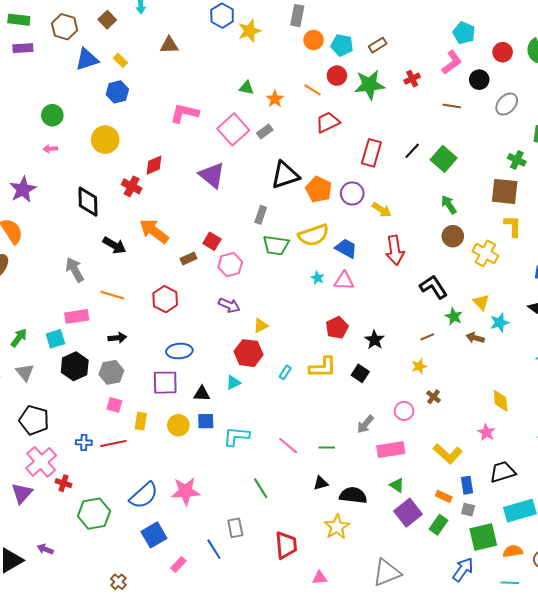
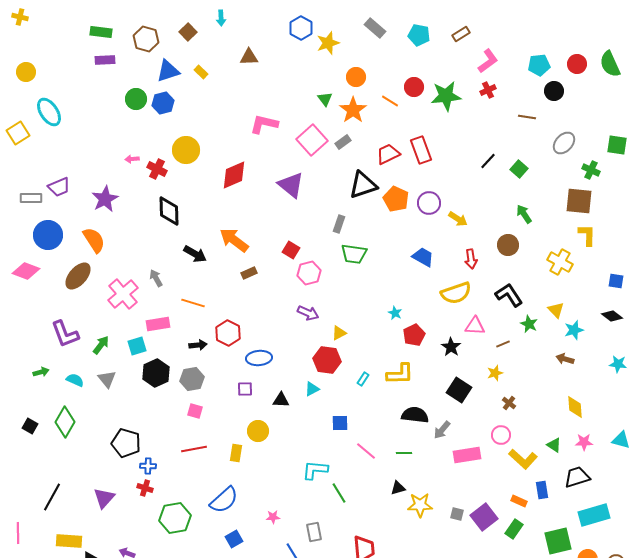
gray rectangle: (297, 16) -> (375, 28), turned -60
cyan pentagon: (464, 33) -> (539, 65), moved, turned -30
orange circle: (314, 40) -> (356, 77), moved
cyan pentagon: (342, 45) -> (419, 35), moved
brown rectangle: (378, 45) -> (461, 34), moved
pink L-shape: (452, 62) -> (488, 61), moved
green triangle: (246, 88) -> (325, 99), turned 42
blue hexagon: (117, 92) -> (163, 103), moved
orange star: (275, 99) -> (353, 110), size x1.5
gray ellipse: (507, 104) -> (564, 143), moved
green circle: (52, 115) -> (136, 99), moved
red trapezoid: (328, 122) -> (388, 154), moved
red rectangle: (371, 153) -> (421, 150), moved, turned -36
green square: (444, 159) -> (519, 169), size x0.7
red diamond: (154, 165) -> (234, 175), size x1.4
red cross: (132, 186) -> (157, 169), moved
yellow semicircle: (314, 235) -> (456, 293), moved
brown circle: (453, 236) -> (508, 245), moved
red arrow: (395, 250) -> (471, 259), size x0.7
brown rectangle: (189, 259) -> (249, 273), moved
gray arrow: (75, 270) -> (156, 278), size x0.7
cyan star: (318, 278) -> (395, 313), moved
pink triangle: (344, 281) -> (475, 326), moved
red hexagon: (165, 299) -> (228, 333), moved
brown arrow: (475, 338) -> (565, 359), moved
black square: (360, 373) -> (459, 390), moved, size x1.4
purple square: (165, 383) -> (245, 389), size x0.6
pink circle: (404, 411) -> (501, 435), moved
black pentagon: (34, 420) -> (126, 443), moved
yellow rectangle: (141, 421) -> (236, 453), moved
blue square: (206, 421) -> (340, 423), moved
pink star: (486, 432) -> (584, 442), moved, turned -30
cyan L-shape: (236, 436) -> (315, 470), moved
blue cross: (84, 442) -> (148, 466), moved
pink cross: (41, 462) -> (123, 294), moved
green triangle: (397, 485) -> (554, 445), moved
pink star: (185, 491) -> (273, 517), moved, size x0.5
black semicircle: (353, 495) -> (415, 415), moved
gray square: (468, 510) -> (457, 514), moved
yellow star: (337, 527) -> (420, 505), moved, turned 30
blue square: (154, 535) -> (234, 539), size x0.7

